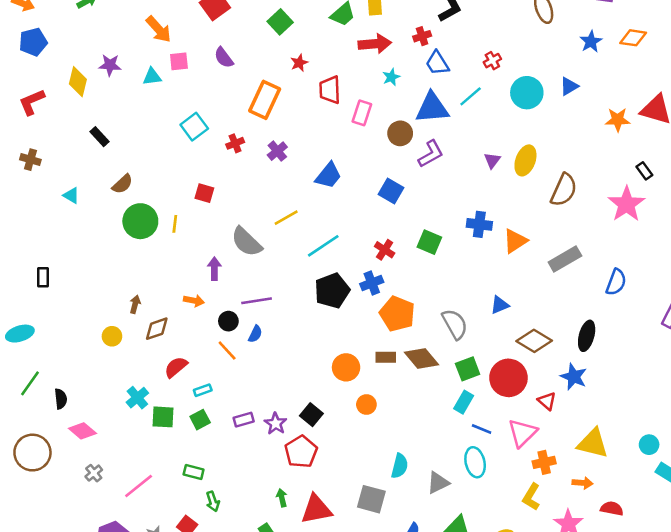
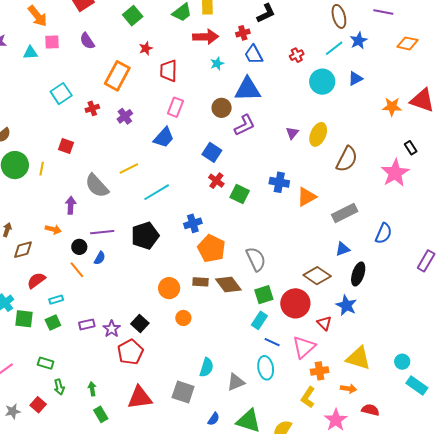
blue star: (591, 42) -> (359, 41), moved
cyan line: (471, 96) -> (334, 48), moved
pink rectangle: (362, 113) -> (175, 107), moved
red cross: (385, 250) -> (216, 181), moved
black pentagon: (332, 291) -> (145, 236), moved
blue triangle: (500, 305) -> (343, 249), moved
green arrow: (282, 498) -> (92, 389), moved

